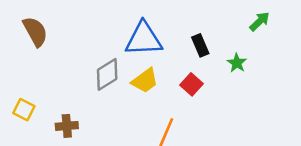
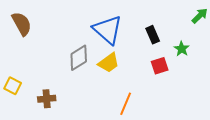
blue triangle: (144, 39) -> (108, 30), turned 44
red square: (191, 84) -> (160, 66), moved, turned 30

